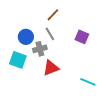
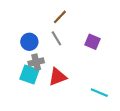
gray cross: (40, 49) -> (36, 62), moved
cyan square: (18, 60) -> (29, 75), moved

